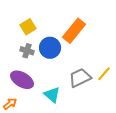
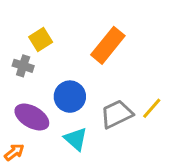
blue circle: (50, 48) -> (70, 97), moved
gray cross: (27, 51) -> (23, 66), moved

